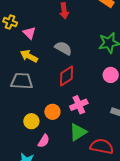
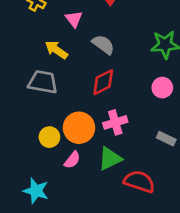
pink triangle: (29, 33) -> (74, 19), moved
orange circle: (52, 112) -> (79, 128), size x1.5
pink semicircle: (44, 141) -> (72, 160), moved

